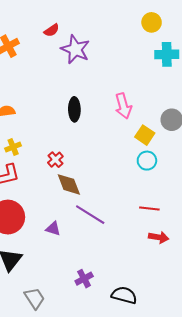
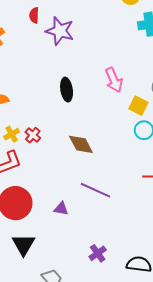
red semicircle: (52, 30) -> (34, 15), turned 133
red cross: (55, 160) -> (33, 135), moved
brown diamond: (69, 184) -> (81, 144), moved

